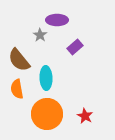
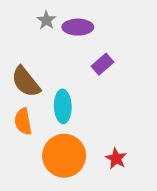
gray star: (40, 35) -> (46, 20), moved

